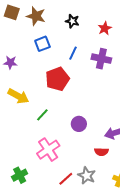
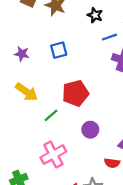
blue square: (42, 44) -> (59, 50), moved
blue line: (73, 53) -> (109, 37), moved, turned 40
red pentagon: (57, 79) -> (75, 93), moved

